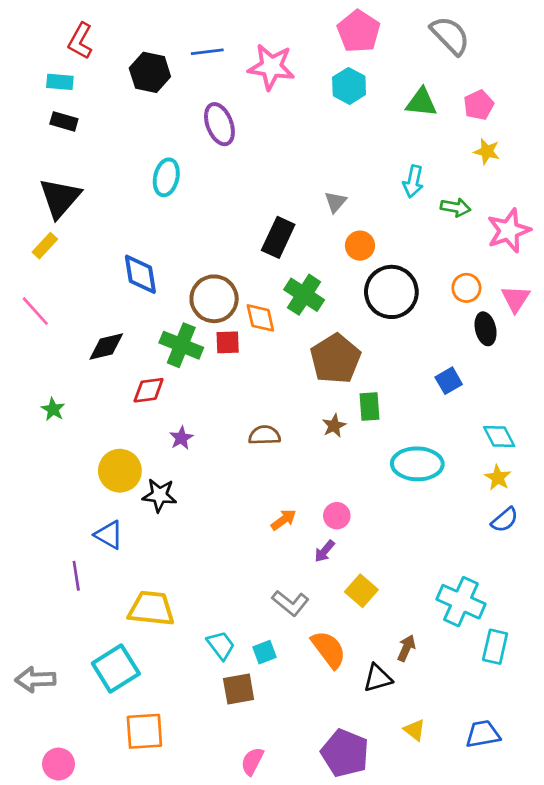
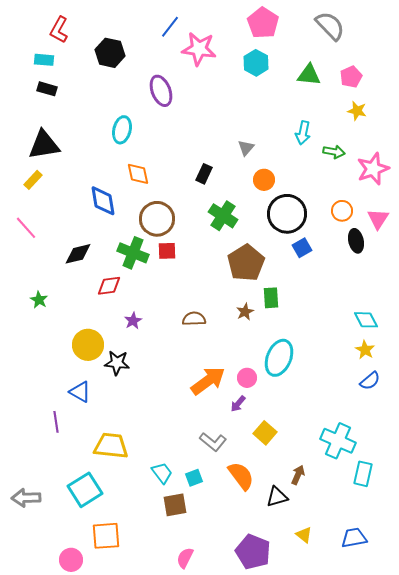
blue line: (207, 52) -> (170, 27), moved, turned -45
black triangle: (60, 198) -> (44, 145), turned 40
black rectangle: (278, 237) -> (204, 174), size x0.7
orange diamond: (260, 318) -> (138, 174), moved
blue square: (449, 381) -> (302, 248), moved
cyan ellipse: (417, 464) -> (279, 358), moved, turned -69
orange arrow: (284, 520) -> (208, 381), size x1.8
pink circle: (58, 764) -> (71, 560), moved

